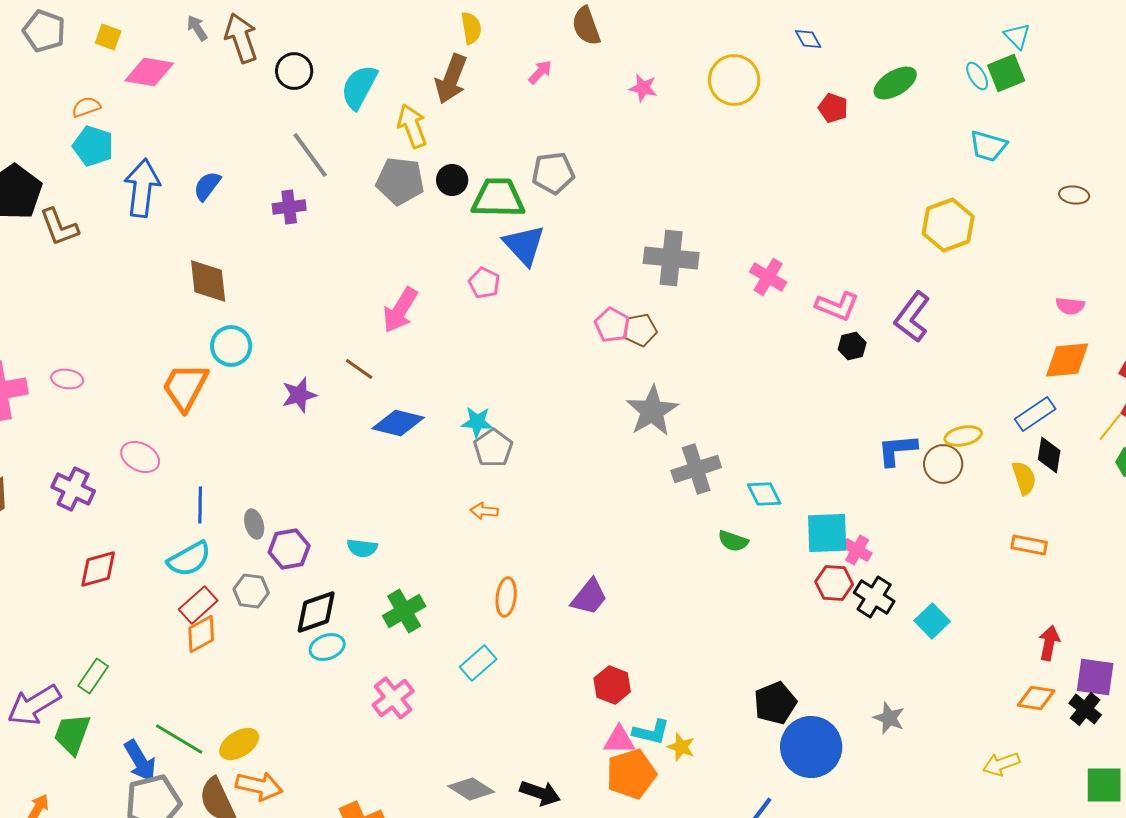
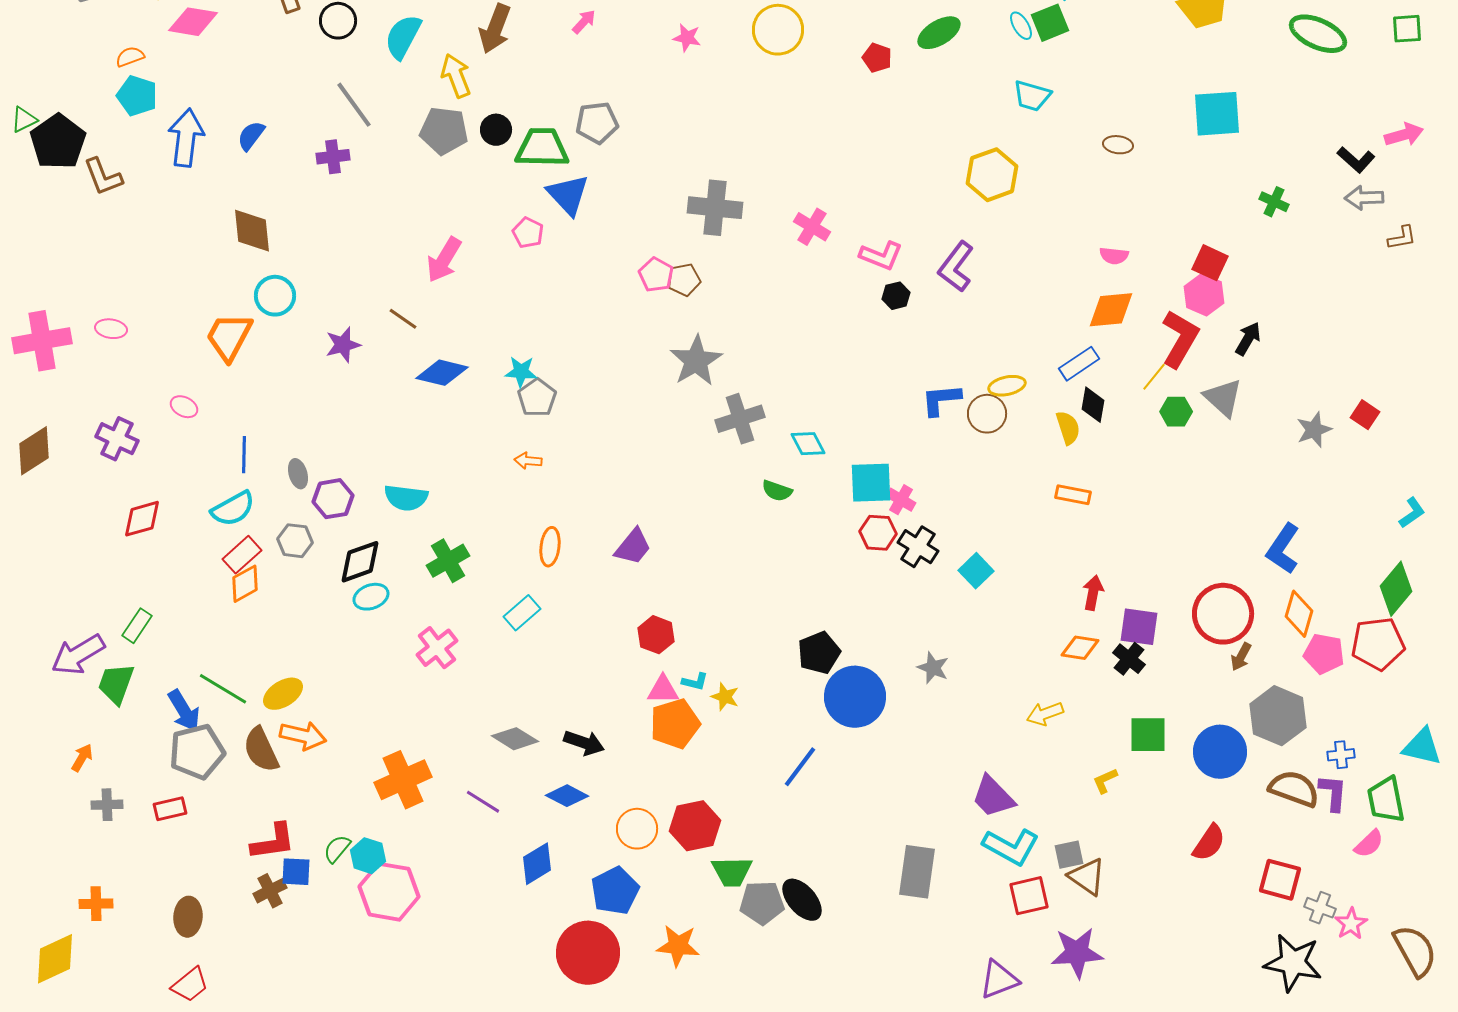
pink ellipse: (140, 457) -> (184, 407), size x0.7
cyan semicircle: (362, 548) -> (406, 498), size x1.4
cyan L-shape: (651, 732) -> (695, 682), size x0.7

